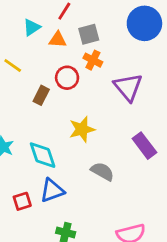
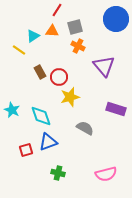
cyan triangle: (32, 27) -> (33, 36), moved
red circle: (67, 78) -> (59, 77), moved
brown rectangle: (41, 95) -> (40, 72), turned -56
purple rectangle: (144, 146) -> (116, 109), turned -36

